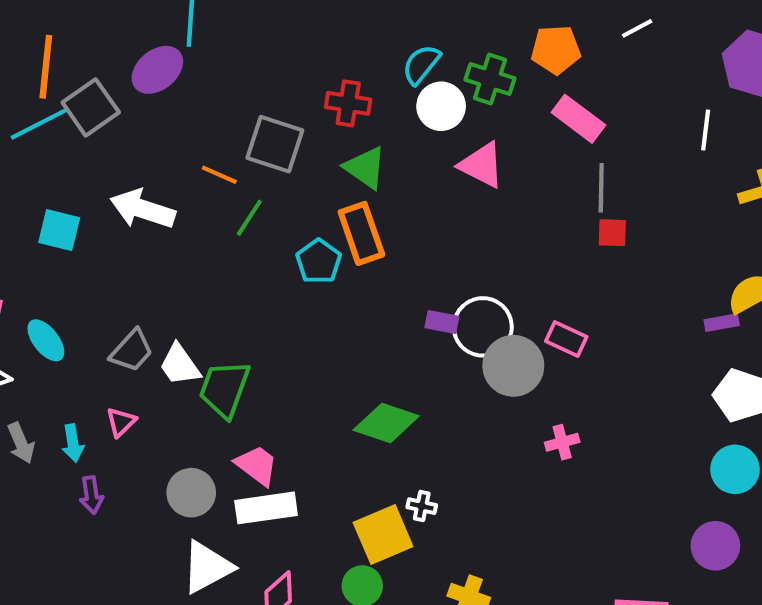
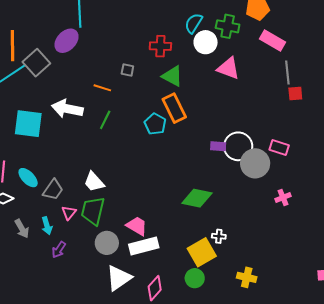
gray square: (275, 144) -> (127, 70), size x0.5
green line: (249, 218) -> (105, 120), moved
cyan square: (59, 230) -> (28, 124), size x1.4
gray trapezoid: (132, 351) -> (53, 190), moved
green trapezoid: (224, 389) -> (93, 211), moved
purple arrow: (91, 495) -> (59, 250), turned 48

